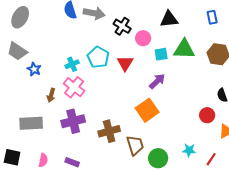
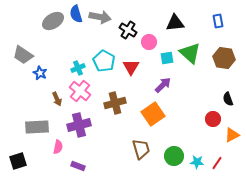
gray ellipse: (20, 17) -> (53, 21), moved, turned 30
green triangle: (184, 49) -> (190, 53), turned 40
brown arrow: (51, 95) -> (57, 99), turned -40
brown cross: (109, 131) -> (115, 103), moved
cyan star: (189, 150) -> (197, 162), moved
black square: (12, 157) -> (18, 161), turned -30
green circle: (158, 158) -> (174, 156), moved
pink semicircle: (43, 160) -> (58, 147), moved

